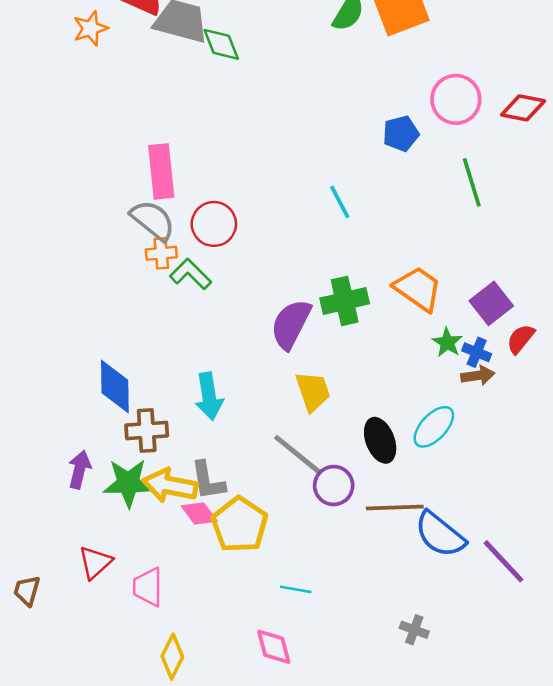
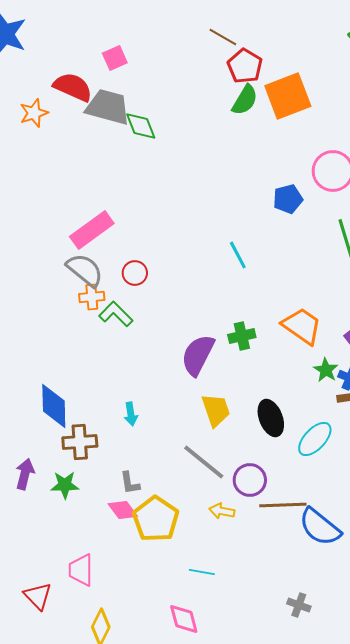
pink rectangle: (161, 171) -> (92, 230), turned 60
red circle: (214, 224) -> (135, 273), size x0.7
green cross: (345, 301) -> (242, 336), size x0.7
cyan arrow: (209, 396) -> (131, 414), size x0.6
black ellipse: (380, 440) -> (271, 418), moved
gray L-shape: (208, 481) -> (130, 483), size x0.7
green star: (128, 483) -> (65, 485), size x0.7
yellow arrow: (170, 485) -> (222, 511), moved, size x0.6
purple circle: (334, 485) -> (250, 480), moved
red triangle: (95, 562) -> (38, 596), moved, turned -32

